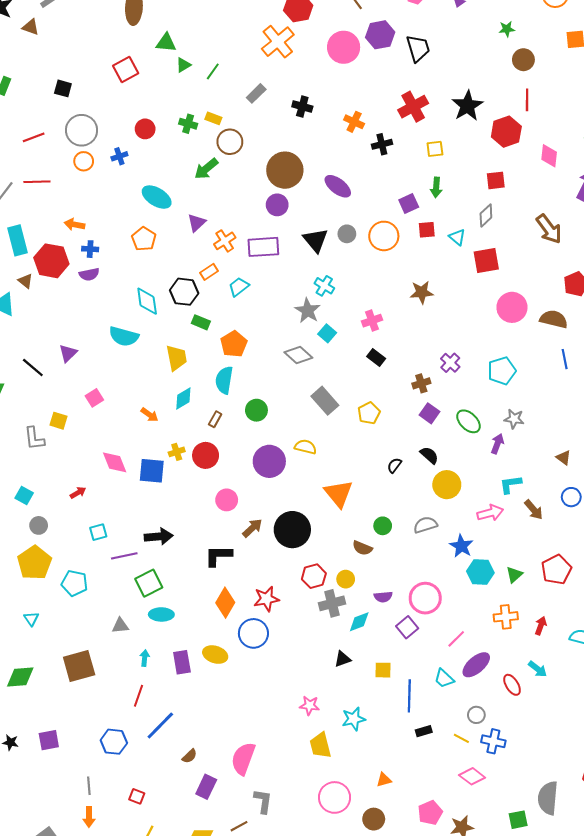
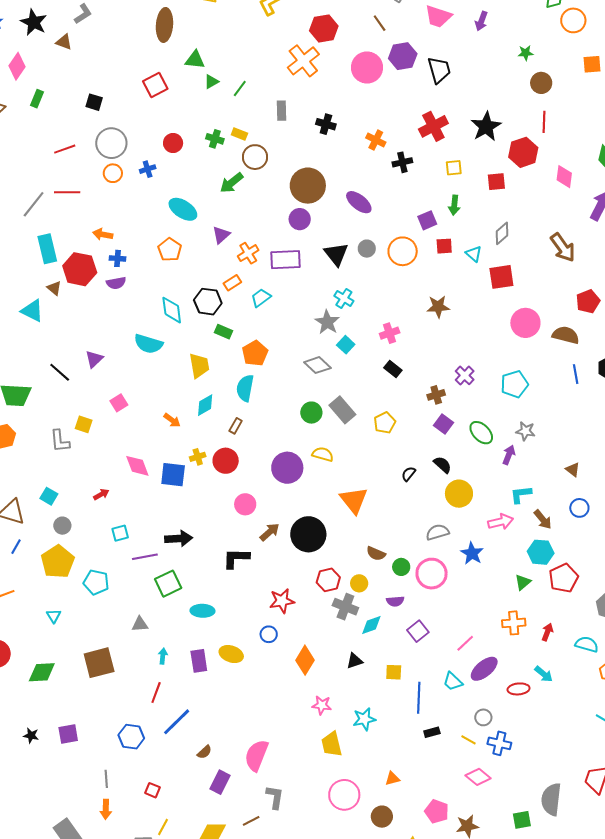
gray rectangle: (256, 93) -> (281, 111), turned -48
red square: (496, 180) -> (496, 182), moved
green circle: (256, 410) -> (311, 413), moved
green circle: (383, 526) -> (401, 567), moved
cyan hexagon: (480, 572) -> (541, 552), moved
pink circle: (425, 598) -> (432, 574), moved
orange diamond: (225, 603) -> (305, 660), moved
gray cross: (332, 603) -> (345, 607), turned 35
cyan ellipse: (161, 614) -> (202, 611), moved
blue circle: (253, 633) -> (269, 634), size x0.6
red ellipse: (512, 685) -> (519, 689), turned -65
pink pentagon: (430, 813) -> (437, 811), turned -30

